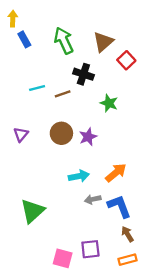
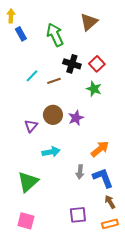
brown triangle: (103, 42) -> (89, 22), moved
red square: (126, 60) -> (97, 64), moved
cyan line: (37, 88) -> (32, 76), turned -32
purple triangle: (21, 134) -> (31, 126), moved
cyan arrow: (79, 176) -> (51, 152), moved
gray arrow: (93, 199) -> (80, 172), turned -72
pink square: (63, 258) -> (26, 221), moved

